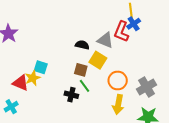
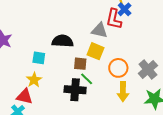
black semicircle: (82, 45) -> (63, 41), moved, size x1.5
cyan square: (41, 67) -> (39, 58), moved
red triangle: (21, 83) -> (24, 96), moved
black cross: (71, 95) -> (75, 90), size x1.5

